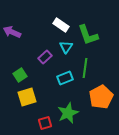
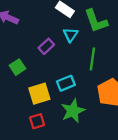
cyan rectangle: (65, 78) -> (66, 83), moved
yellow square: (27, 97) -> (39, 94), moved
red square: (45, 123) -> (37, 121), moved

